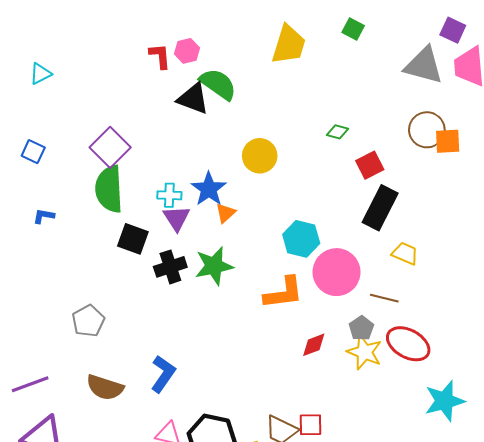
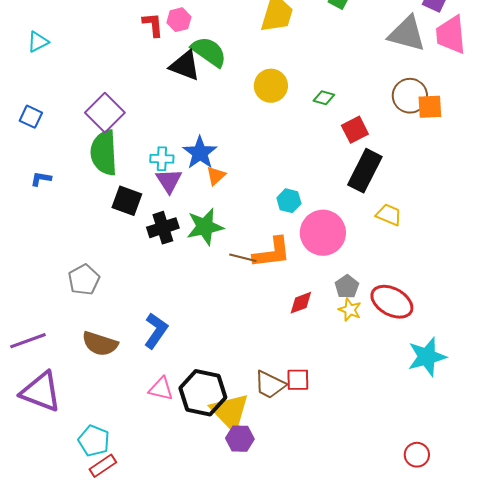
yellow circle: (260, 156) -> (271, 86), moved
cyan hexagon: (301, 239) -> (289, 201), size x0.7
brown line: (384, 298) -> (243, 258), moved
yellow star: (365, 352) -> (350, 310), size x0.7

